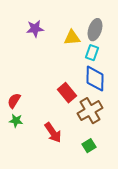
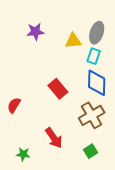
red rectangle: (67, 93) -> (58, 89), moved
green star: (16, 121) -> (23, 154), moved

